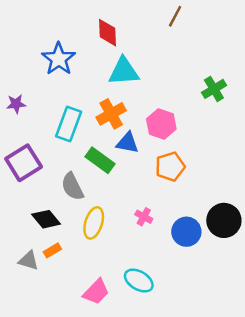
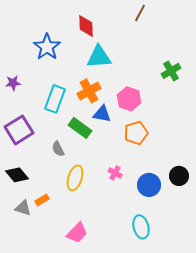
gray semicircle: (72, 187) -> (58, 149), size x0.7
black diamond: (46, 219) -> (17, 175), moved
black circle: (224, 220) -> (179, 176), size x0.7
cyan ellipse: (139, 281) -> (141, 227), moved, turned 45

